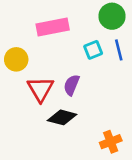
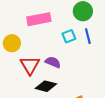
purple semicircle: (72, 85) -> (53, 62), turned 91

